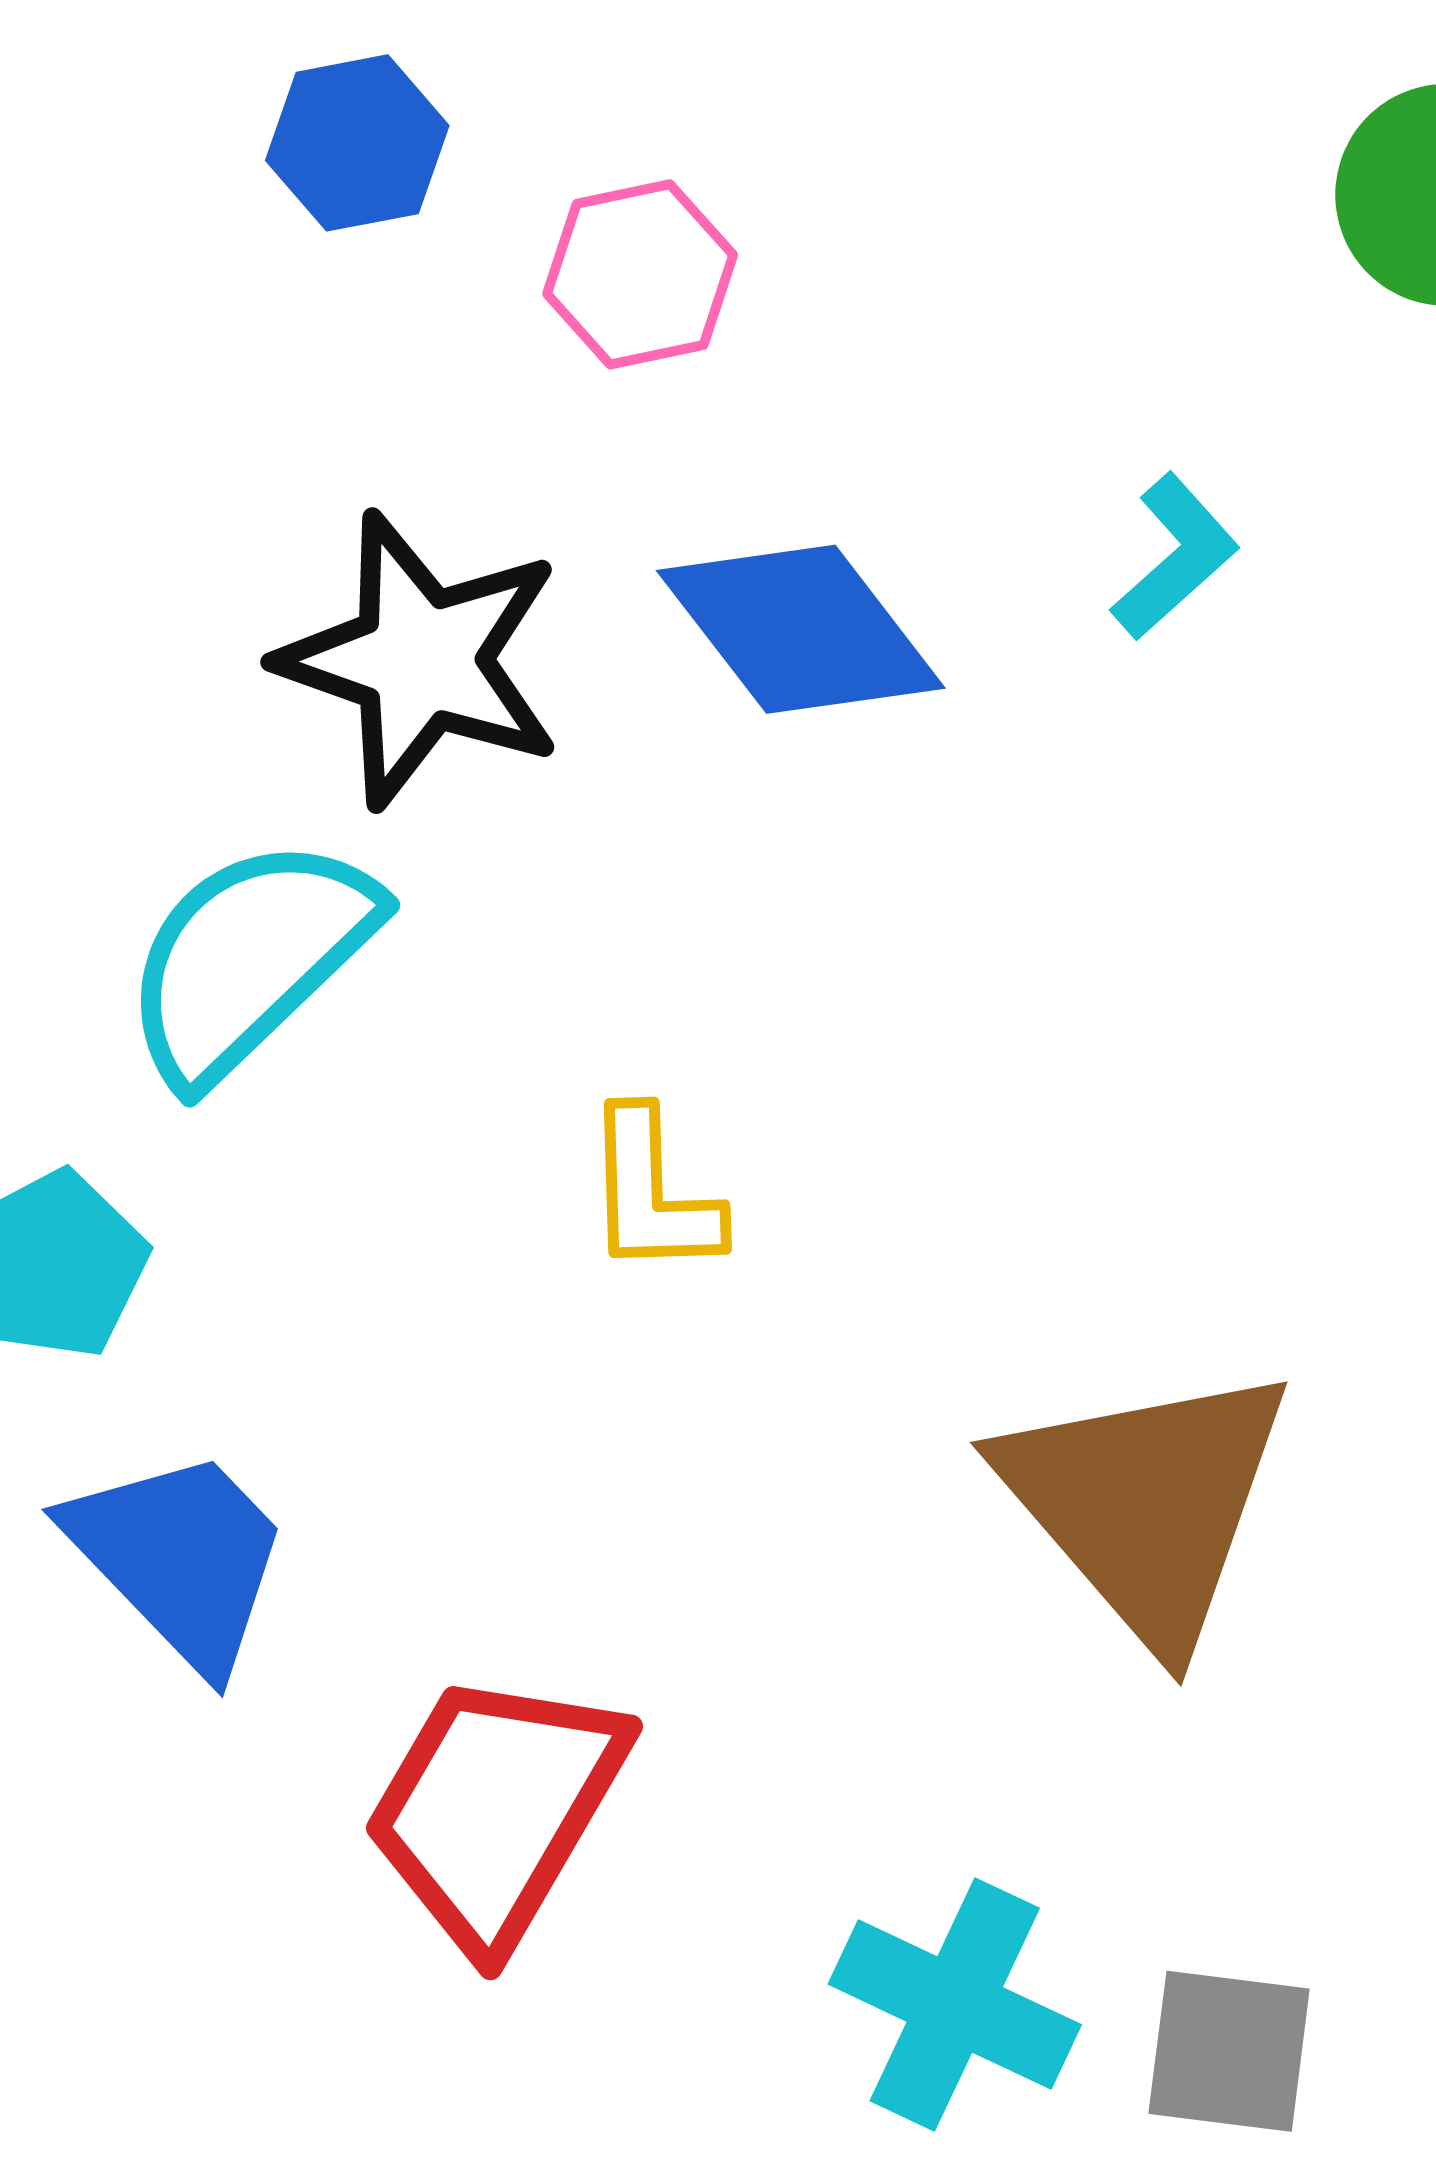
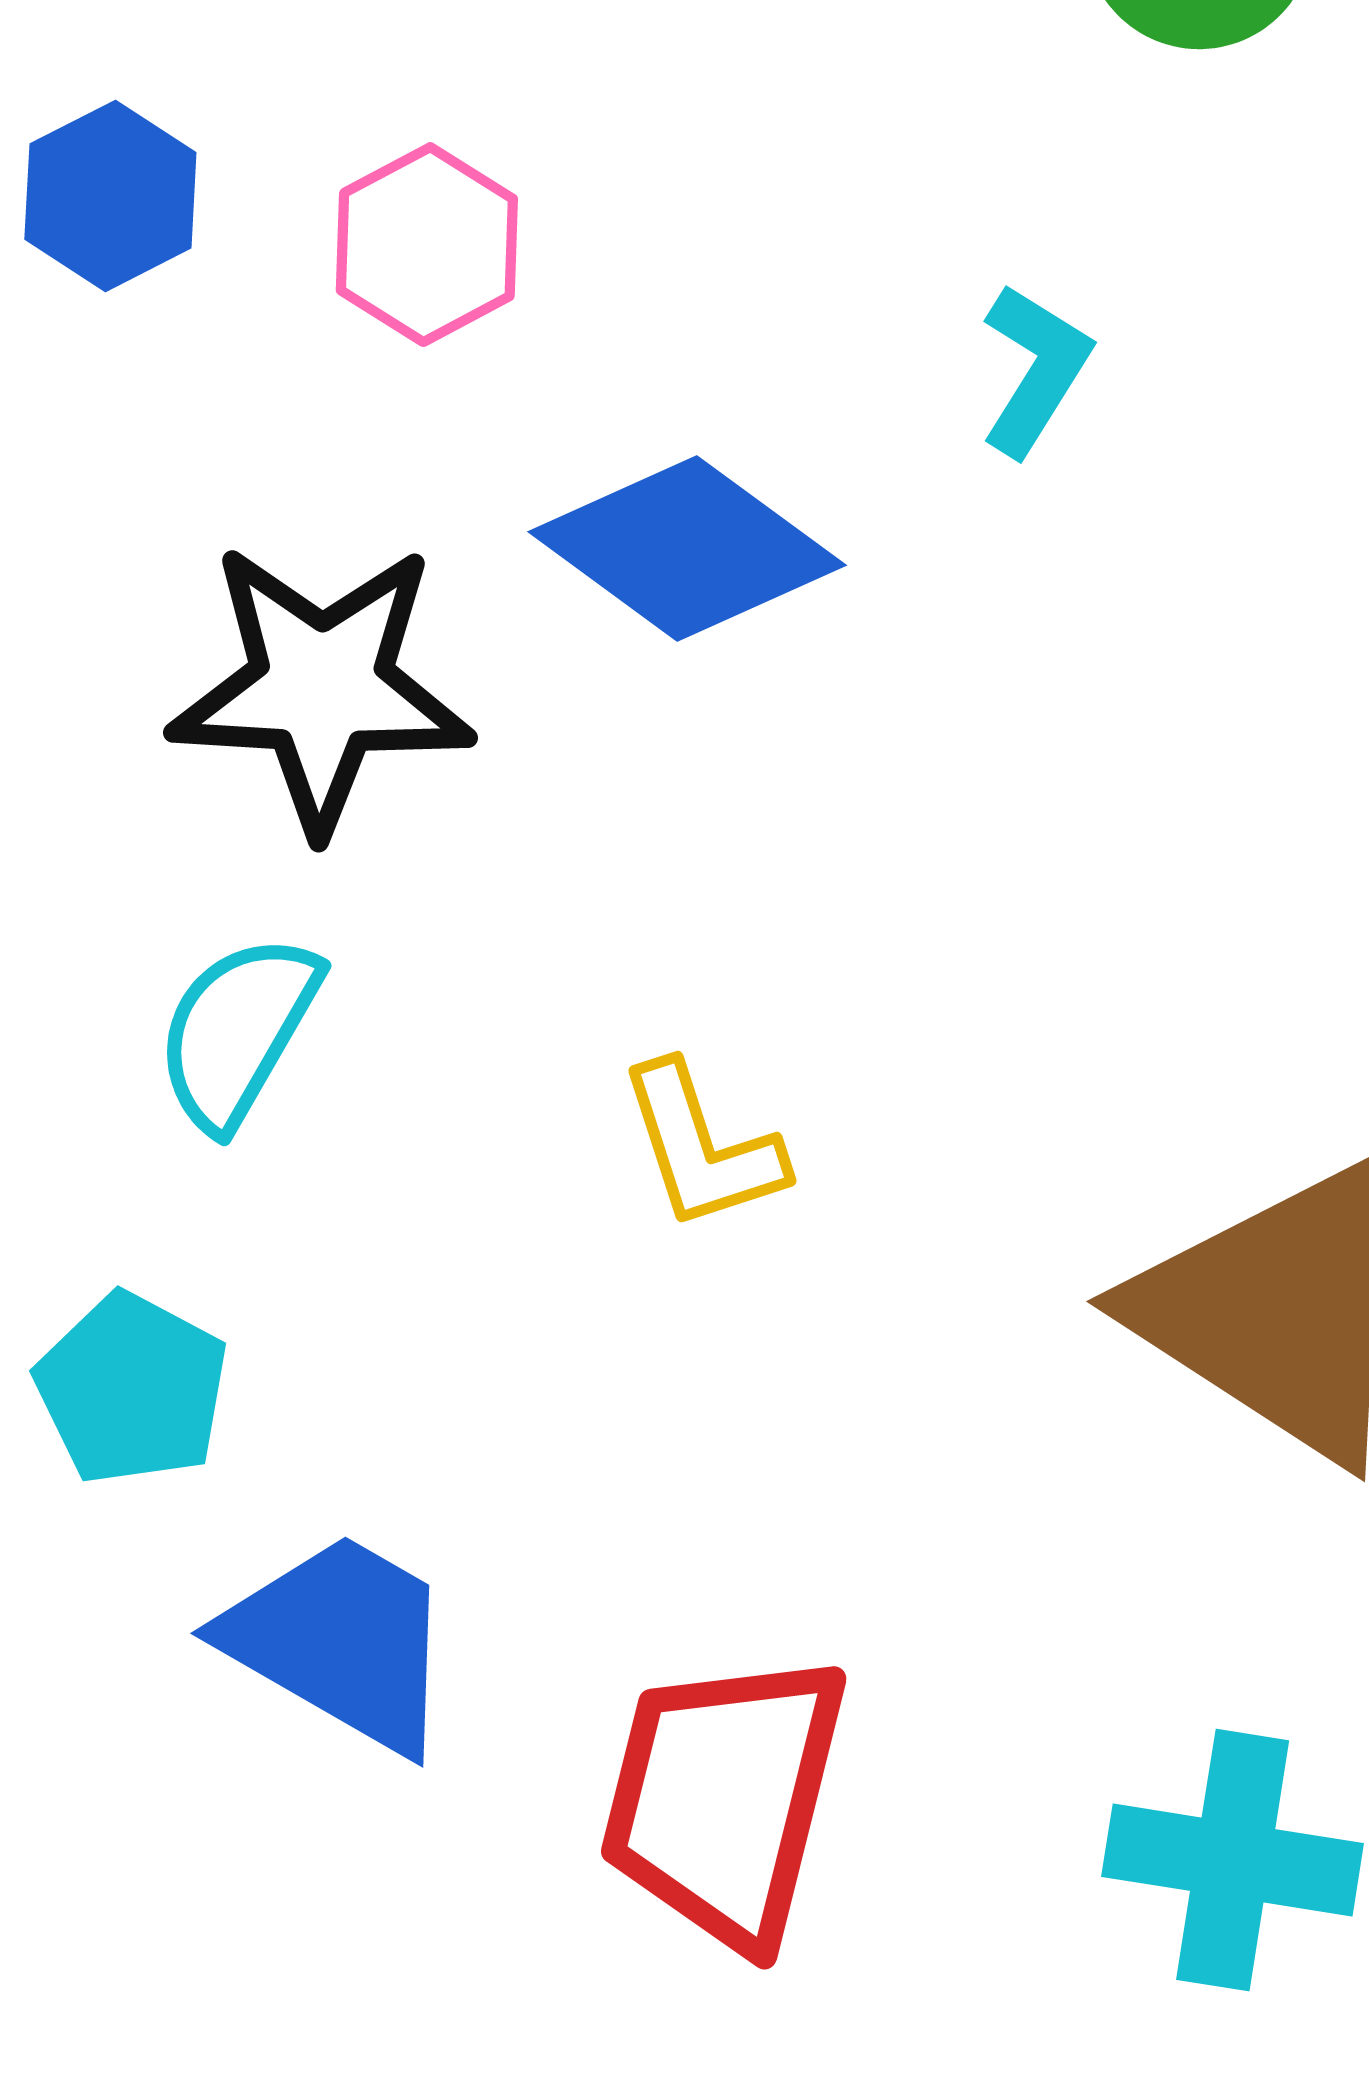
cyan semicircle: (249, 959) -> (238, 1031), size x0.7

